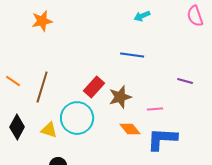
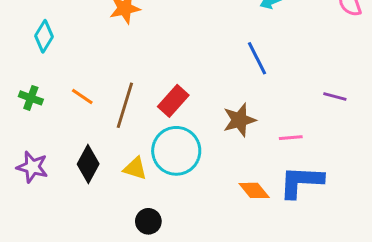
blue line: (132, 55) -> (257, 58), turned 55
red rectangle: (94, 87) -> (173, 101), moved
orange diamond: (130, 129) -> (254, 190), moved

